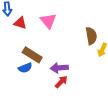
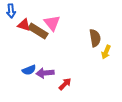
brown rectangle: (32, 55) -> (38, 31), moved
purple arrow: (59, 68) -> (45, 73), moved

